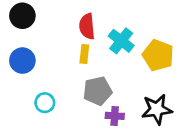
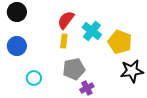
red semicircle: (87, 26) -> (66, 20), turned 42
black star: (157, 109) -> (132, 71), moved
purple cross: (115, 116) -> (87, 88), turned -32

